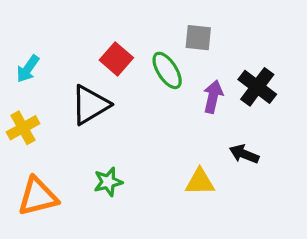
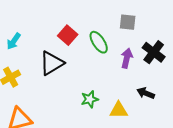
gray square: (198, 38) -> (128, 22), moved
green star: (108, 182) -> (90, 99), moved

